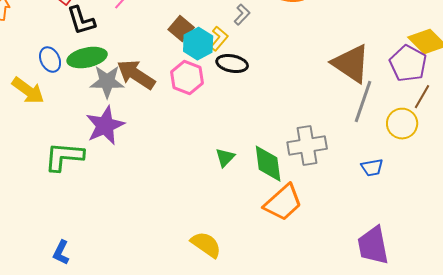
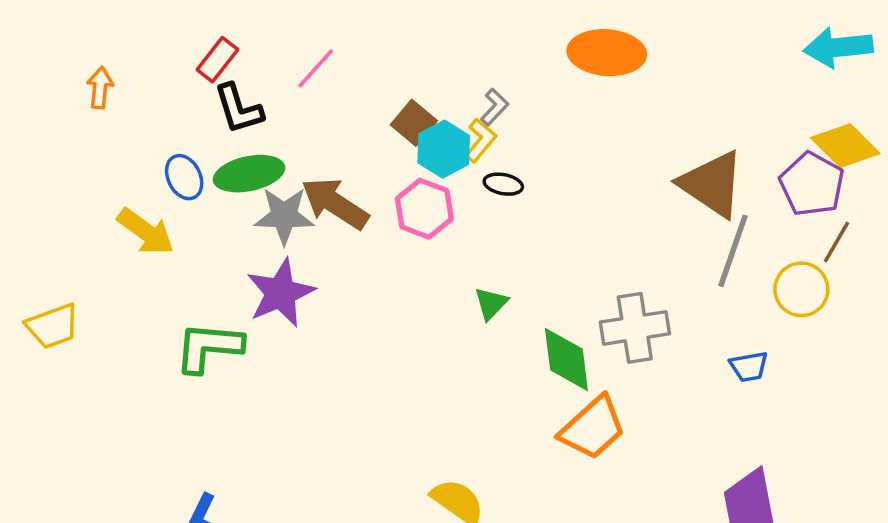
gray L-shape: (242, 15) -> (495, 107), moved
black ellipse: (232, 64) -> (503, 184), size x0.7
green triangle: (225, 158) -> (491, 303), moved

